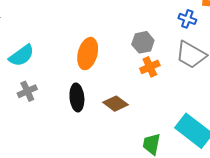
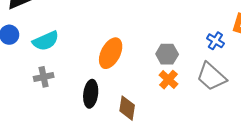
orange cross: (150, 67) -> (168, 80), turned -36
brown diamond: (115, 104) -> (127, 108), turned 50

